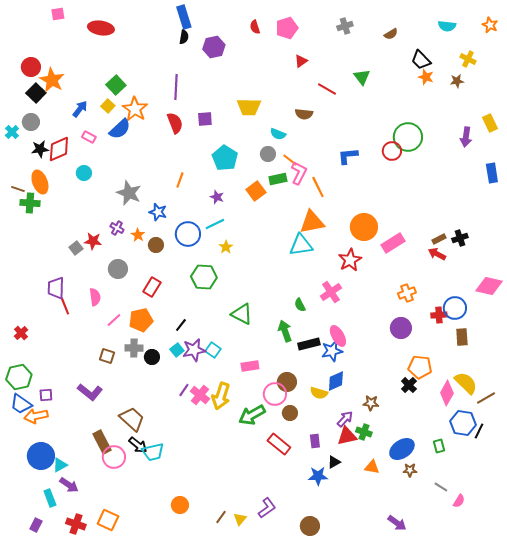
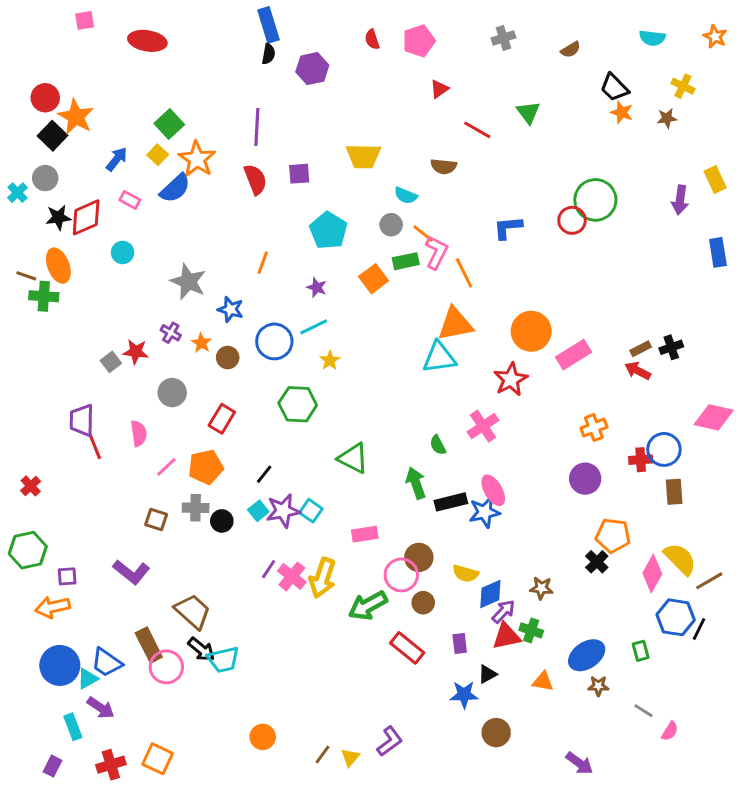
blue diamond: (336, 381) -> (490, 594), moved
blue trapezoid: (21, 404) -> (107, 663), moved
red cross: (76, 524) -> (111, 765), turned -36
brown circle: (310, 526) -> (496, 733), moved

